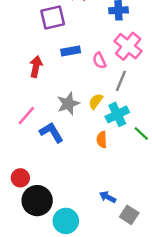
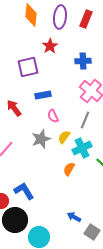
pink semicircle: (99, 61) -> (53, 116), moved
red arrow: (36, 67) -> (14, 108), turned -48
blue L-shape: (51, 132) -> (24, 191), moved
orange semicircle: (102, 140) -> (69, 169), turned 32

